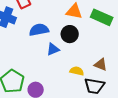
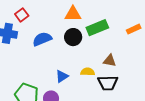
green rectangle: (102, 17) -> (97, 28), moved, turned -35
blue triangle: (53, 49) -> (62, 76), moved

